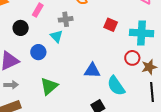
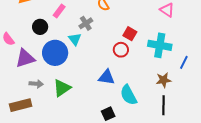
gray cross: (66, 19) -> (86, 23), turned -32
blue circle: (38, 52) -> (55, 53), size x1.6
red circle: (132, 58) -> (121, 50), moved
gray arrow: (11, 85) -> (36, 84), moved

